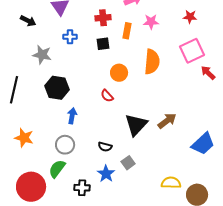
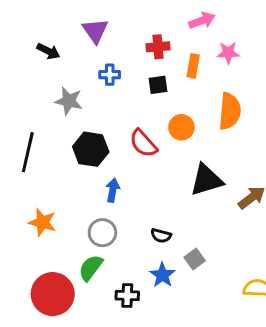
red semicircle: (107, 96) -> (143, 143), moved, size x1.5
black triangle: (136, 125) -> (206, 180), moved, turned 30

